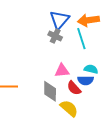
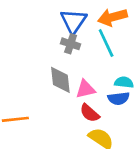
red semicircle: (74, 88) -> (90, 113), moved
gray diamond: (50, 91) -> (60, 80), moved

